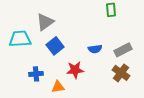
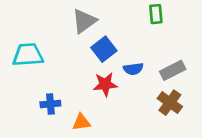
gray triangle: (45, 22) -> (84, 21), moved
blue square: (55, 46) -> (104, 49), moved
red star: (75, 70) -> (105, 84), moved

